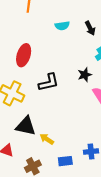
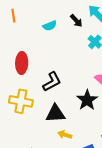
black star: (85, 75) -> (87, 100), moved, size x1.5
black triangle: (26, 126) -> (55, 114), moved

